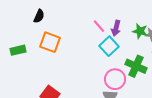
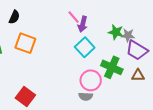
pink line: (99, 26) -> (74, 17), moved
purple arrow: (116, 28) -> (83, 24), moved

